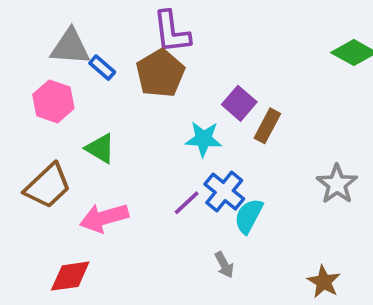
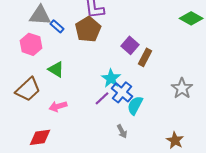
cyan star: (204, 139) -> (111, 78), moved, turned 30
pink arrow: (104, 218) -> (58, 106), size x0.7

